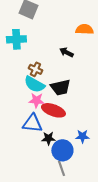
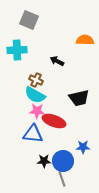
black arrow: (66, 52) -> (57, 61), moved
black trapezoid: (60, 87) -> (79, 98), moved
black star: (48, 138) -> (44, 161), moved

